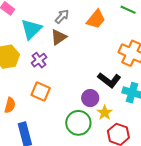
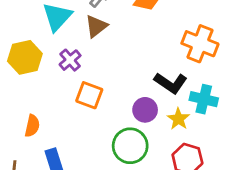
orange square: (41, 92) -> (89, 95), moved
yellow star: (105, 113) -> (179, 119), moved

